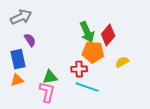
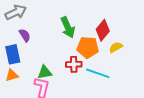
green arrow: (87, 32) -> (68, 27), moved
yellow semicircle: (122, 62) -> (116, 47), moved
cyan line: (87, 87) -> (98, 73), moved

